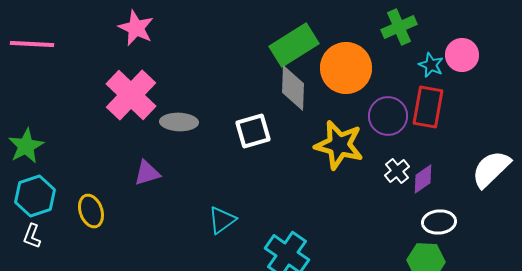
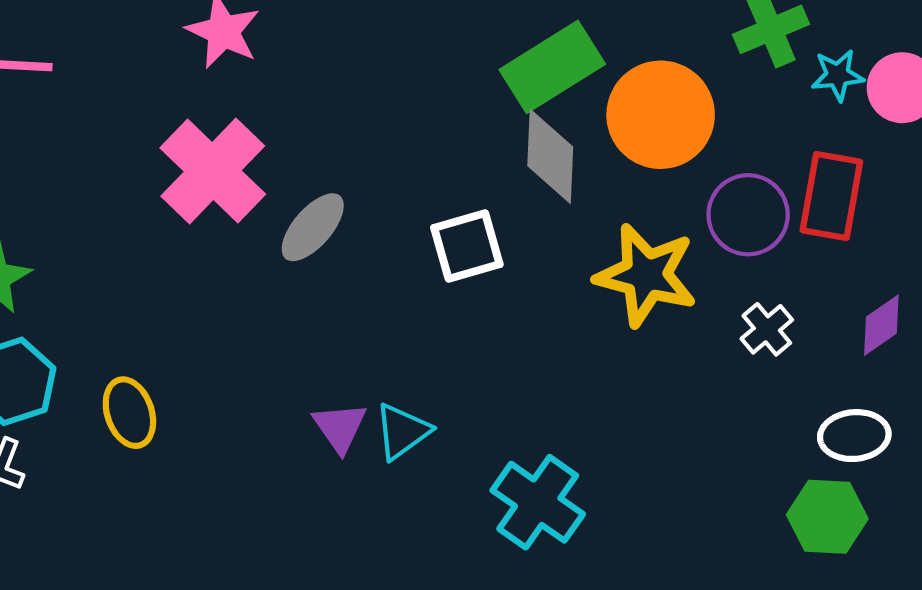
cyan star: (431, 65) -> (838, 75), moved, turned -30
gray ellipse: (179, 122) -> (313, 227), turned -51
purple triangle: (147, 173) -> (340, 427), moved, turned -48
purple diamond: (423, 179) -> (881, 325), moved

